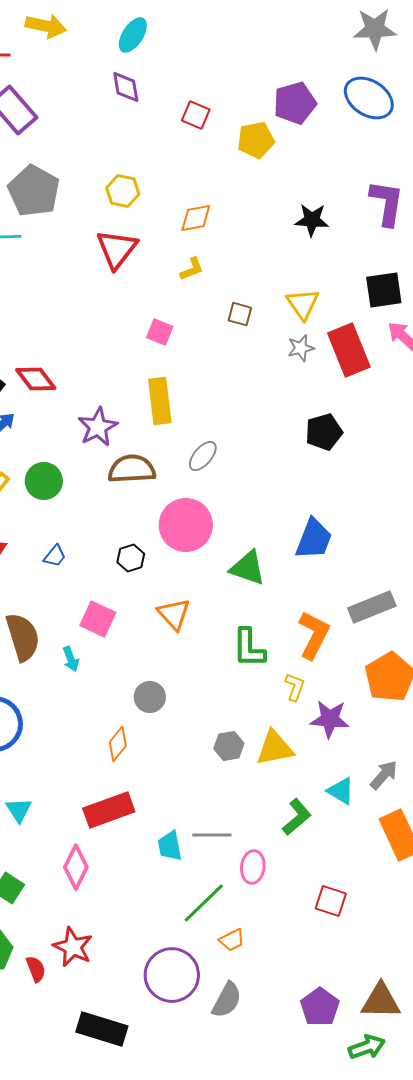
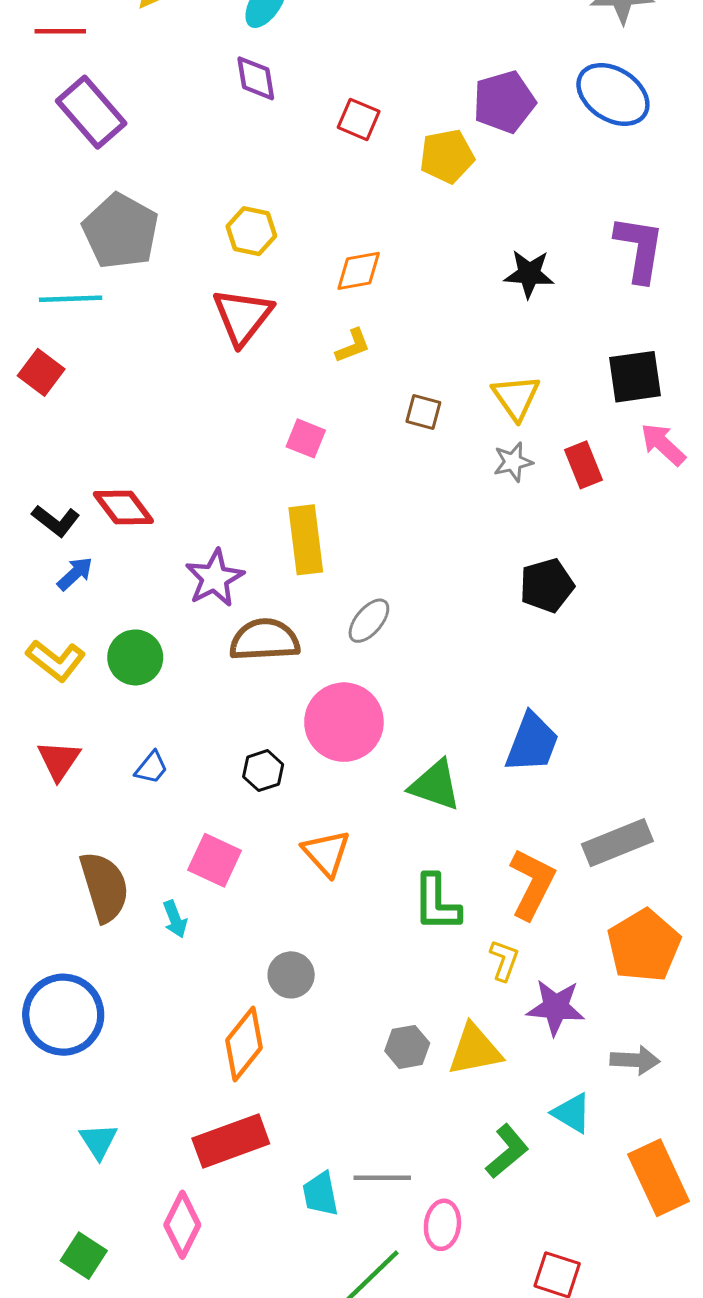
red rectangle: (349, 350) -> (584, 465), size x0.6
orange diamond: (118, 744) -> (244, 1044), size x1.4
gray arrow: (384, 775) -> (635, 1060), moved, turned 52

